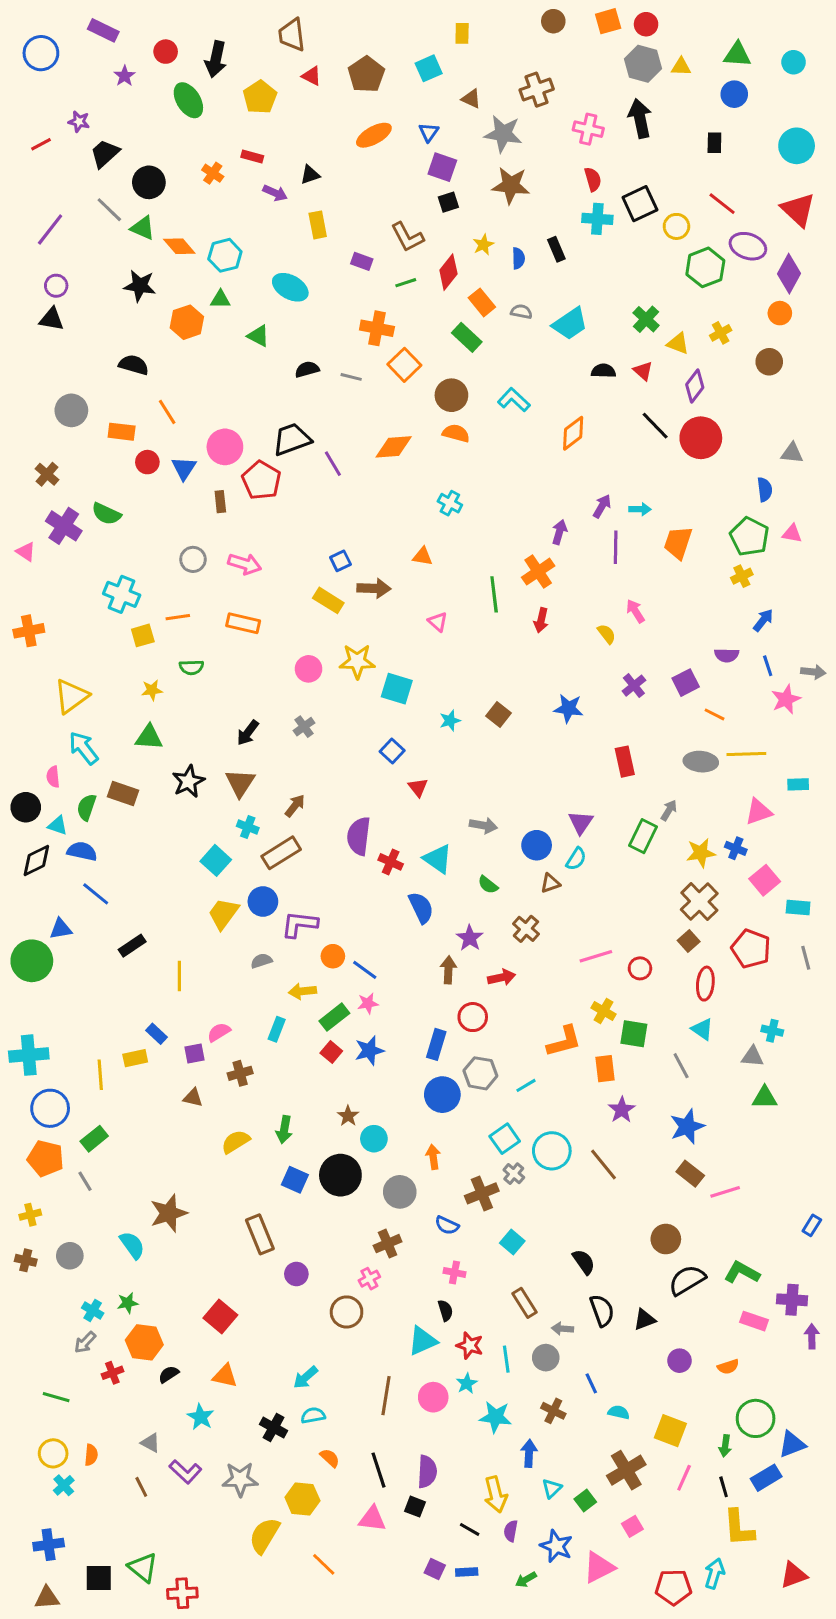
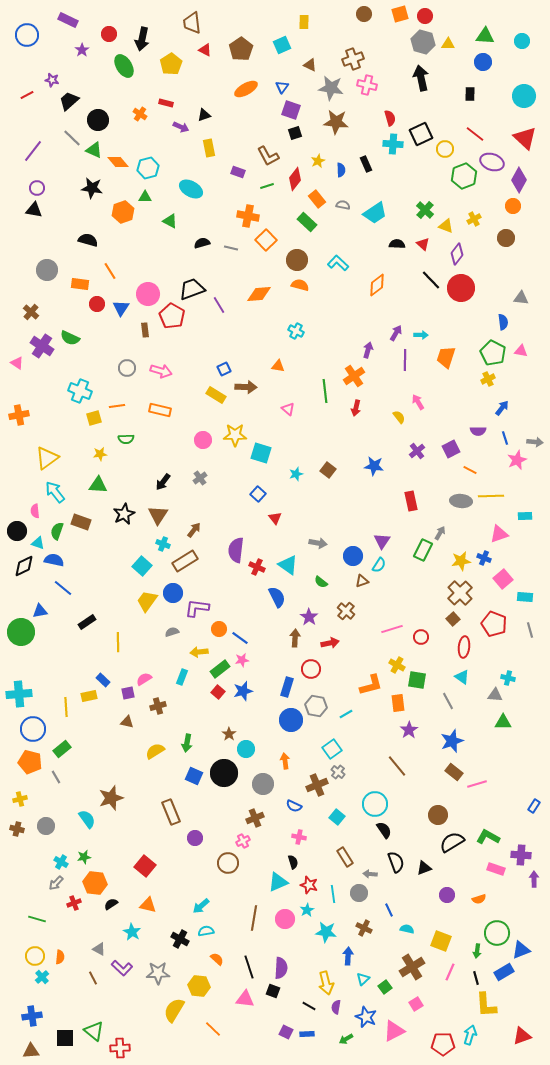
pink cross: (588, 129) -> (367, 85), moved
cyan circle: (552, 1151) -> (375, 804), moved

